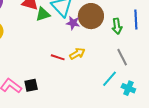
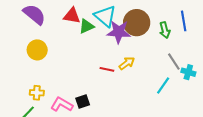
purple star: (73, 23) -> (119, 32), size x1.6
cyan cross: (128, 88) -> (188, 72), moved

